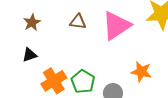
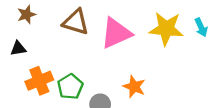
brown triangle: (78, 22) -> (76, 22), size x1.5

